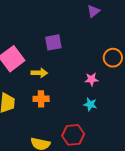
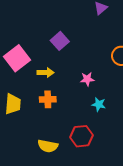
purple square: (53, 42) -> (60, 41), turned -30
pink star: (91, 79) -> (87, 79), moved

